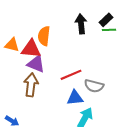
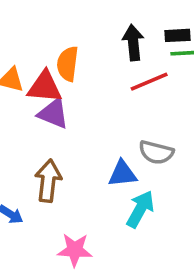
black rectangle: (106, 20) -> (177, 35), turned 40
red line: (71, 75) -> (149, 82), moved
brown arrow: (31, 85) -> (48, 181), moved

